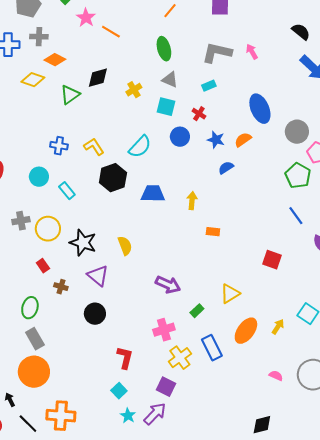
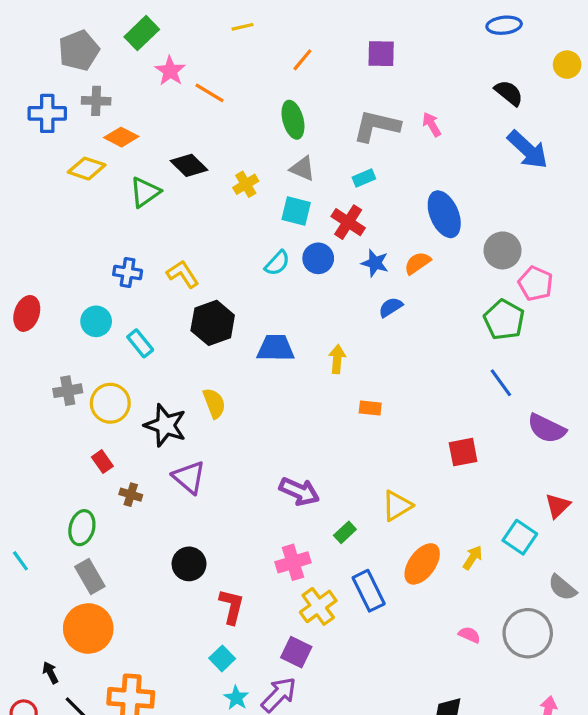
black diamond: (98, 78) -> (189, 165), turned 60
red cross: (199, 114) -> (348, 222), size x1.5
cyan semicircle: (140, 147) -> (277, 263), moved, size x0.7
yellow semicircle: (125, 246) -> (214, 403), moved
red square: (272, 260) -> (463, 452), turned -30
black circle: (95, 314) -> (189, 564), moved

